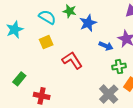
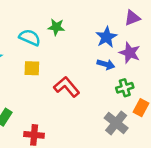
blue star: (88, 23) -> (106, 37), moved
yellow square: (46, 42) -> (32, 68), turned 32

